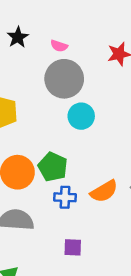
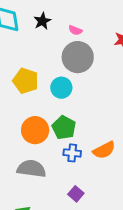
cyan circle: (81, 116) -> (61, 88), moved
purple square: (73, 247) -> (76, 194), turned 35

